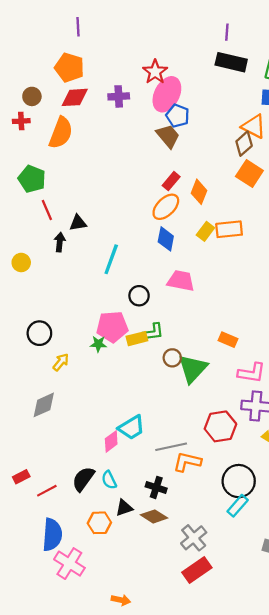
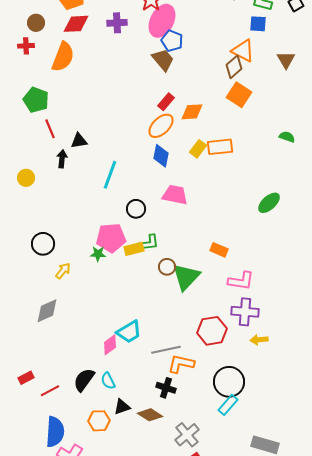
orange diamond: (199, 192) -> (192, 112), turned 65
black cross: (156, 487) -> (166, 388), moved

